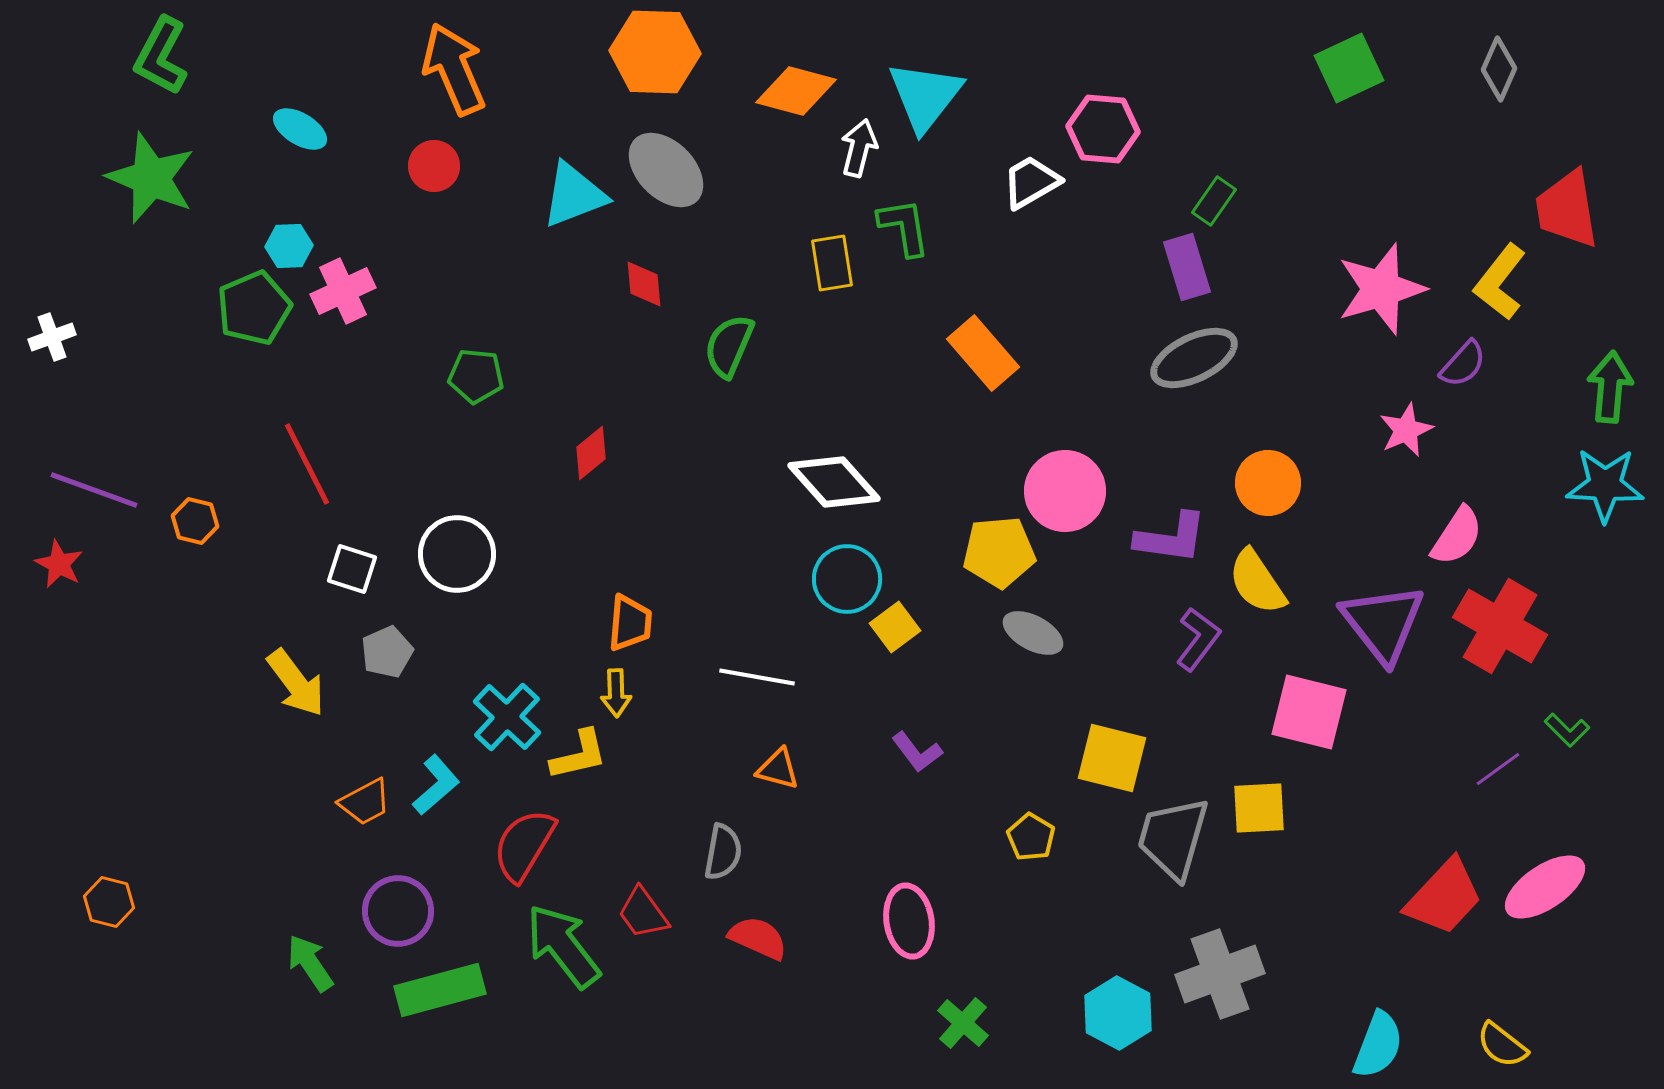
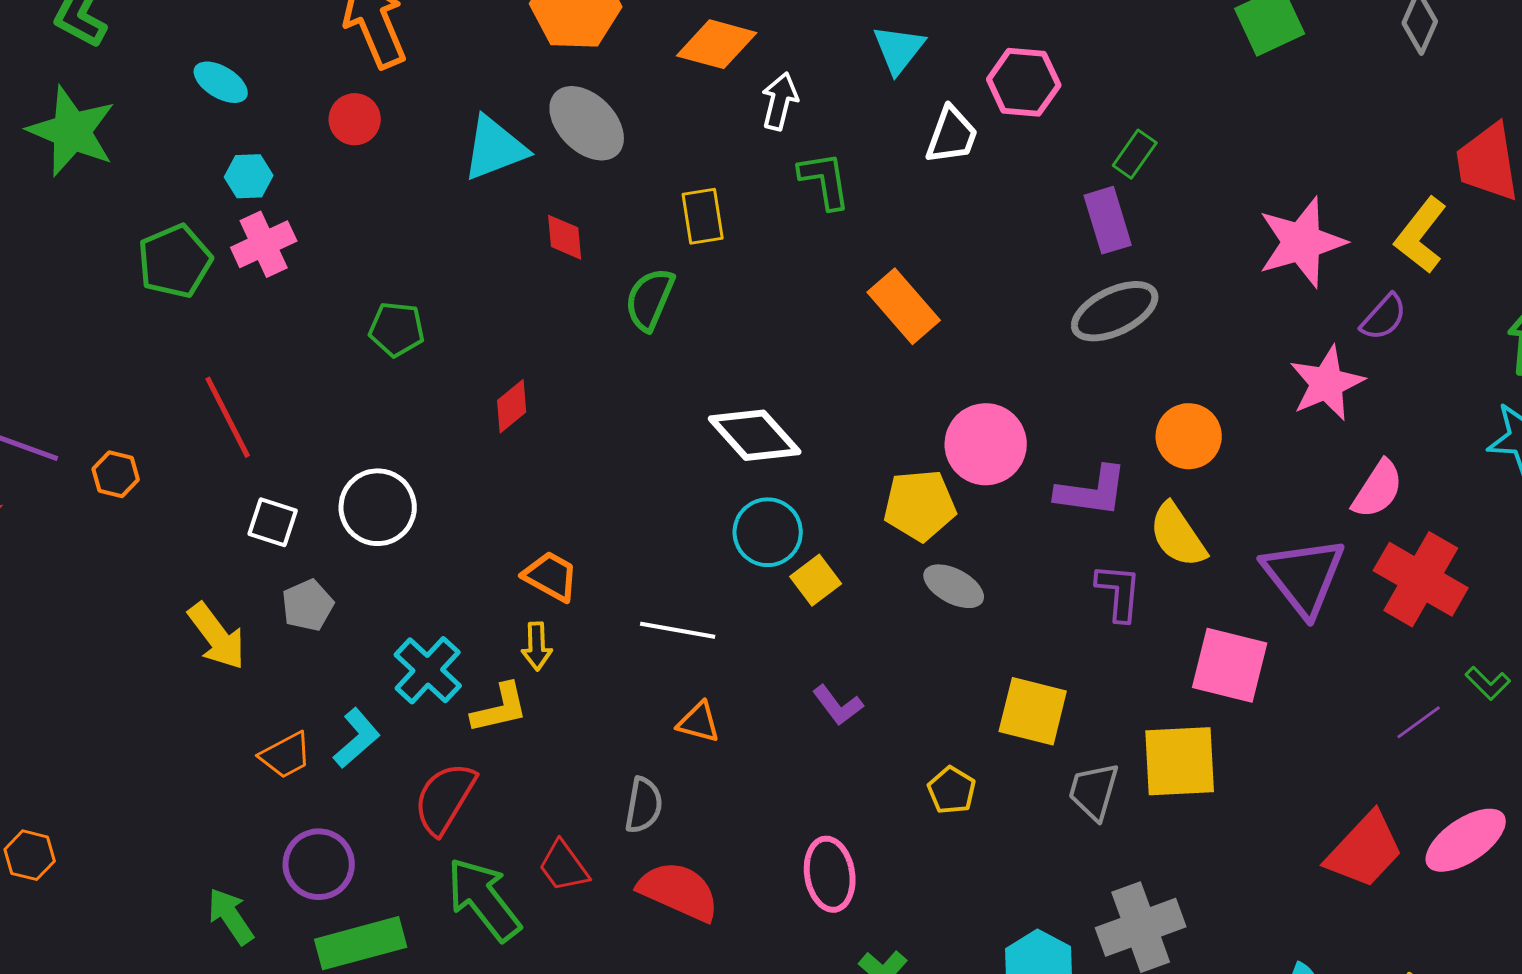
cyan triangle: (925, 96) -> (899, 49), moved, size x0.7
white trapezoid: (1031, 182) -> (952, 135), turned 140
cyan hexagon: (289, 246) -> (249, 176), moved
yellow rectangle: (832, 263) -> (703, 216), moved
pink star: (1406, 430) -> (1327, 383), size x1.4
orange trapezoid: (630, 623) -> (551, 576), turned -66
purple L-shape: (1198, 639) -> (1119, 592), turned -32
yellow square: (1259, 808) -> (1180, 761), size x1.4
gray trapezoid: (1173, 838) -> (1094, 791), size x0.7
red semicircle: (758, 938) -> (679, 891), size x1.4

